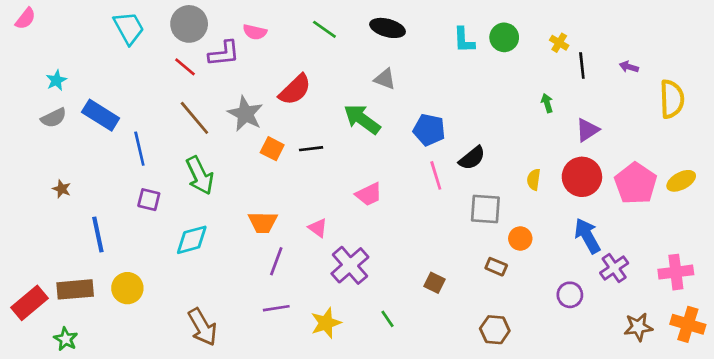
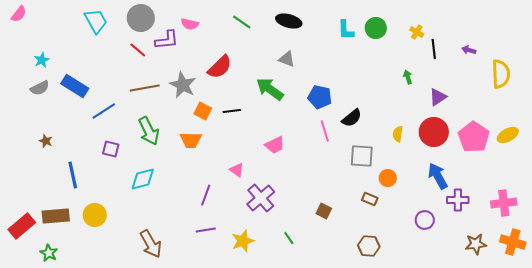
brown line: (194, 118) -> (145, 88), turned -60
blue line: (139, 149) -> (104, 111), turned 70
orange trapezoid: (263, 222) -> (191, 140), moved
purple cross: (614, 268) -> (458, 200), turned 35

